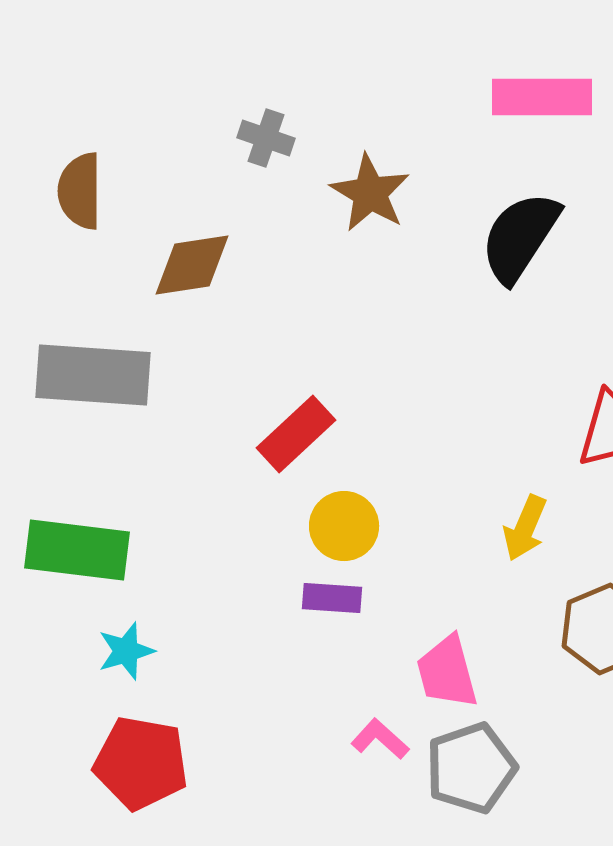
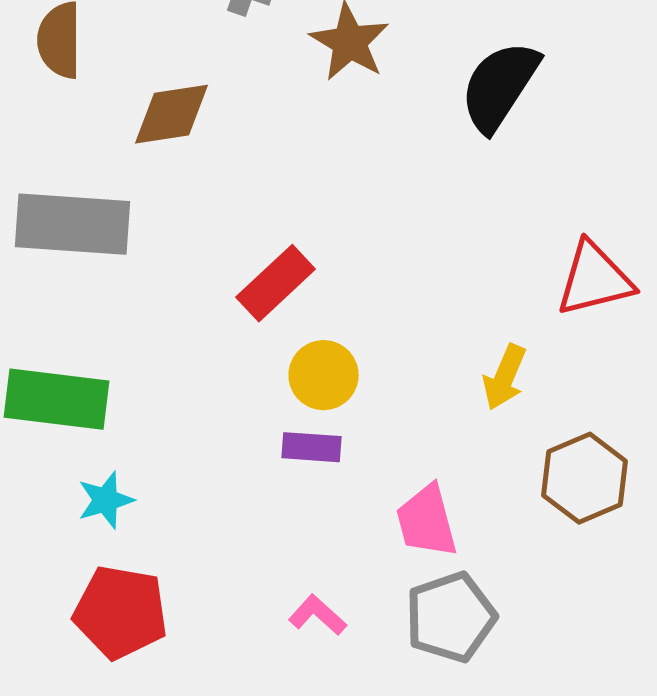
pink L-shape: (380, 739) -> (318, 615), moved

